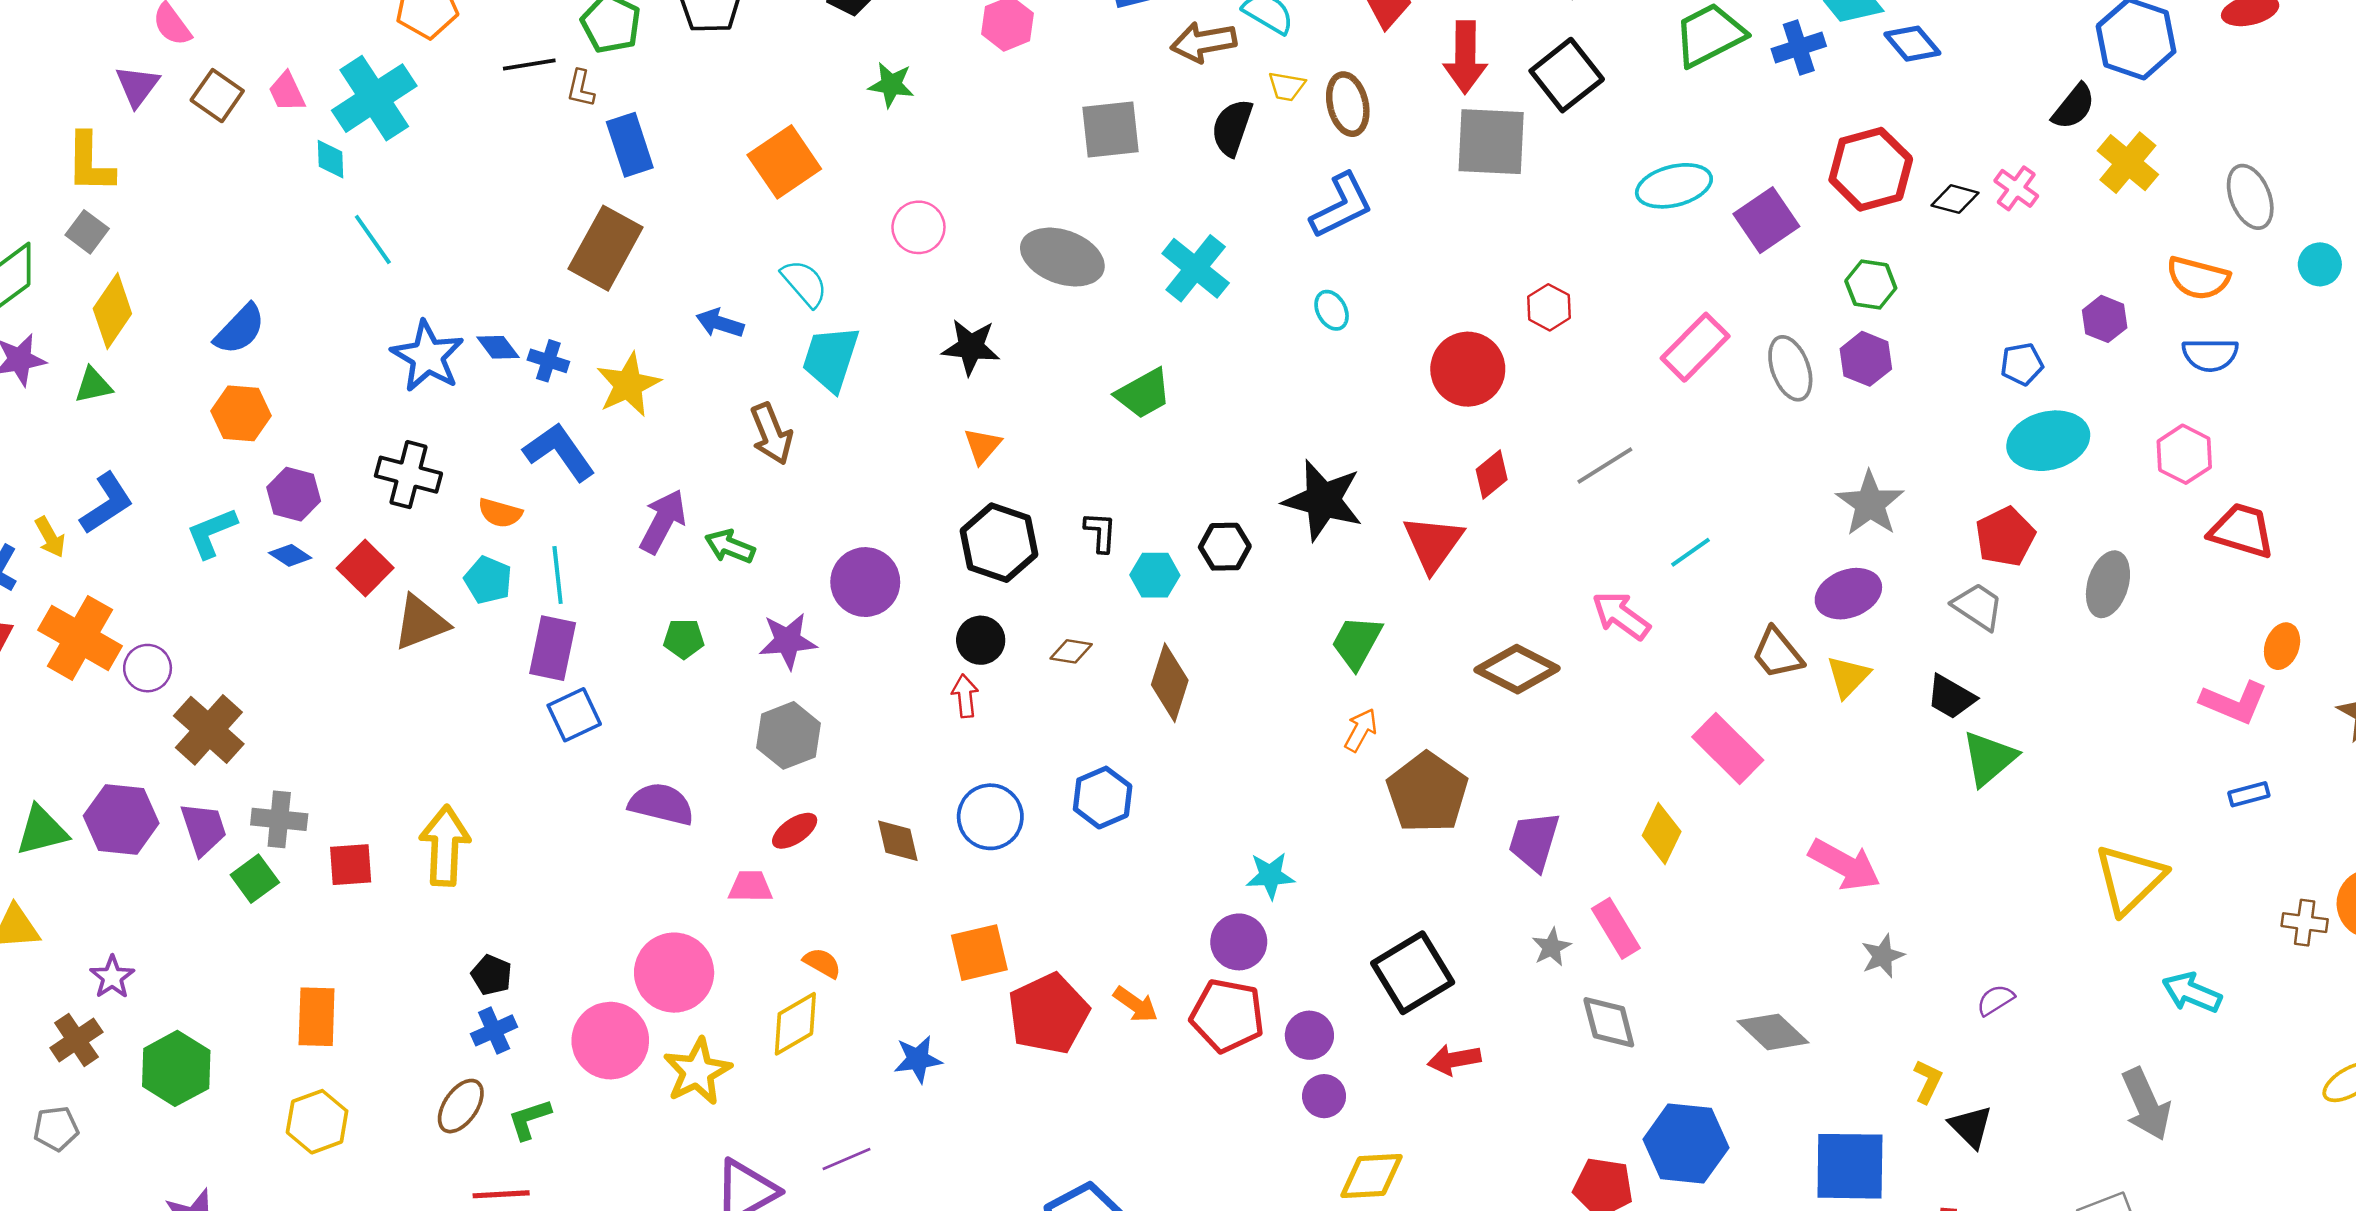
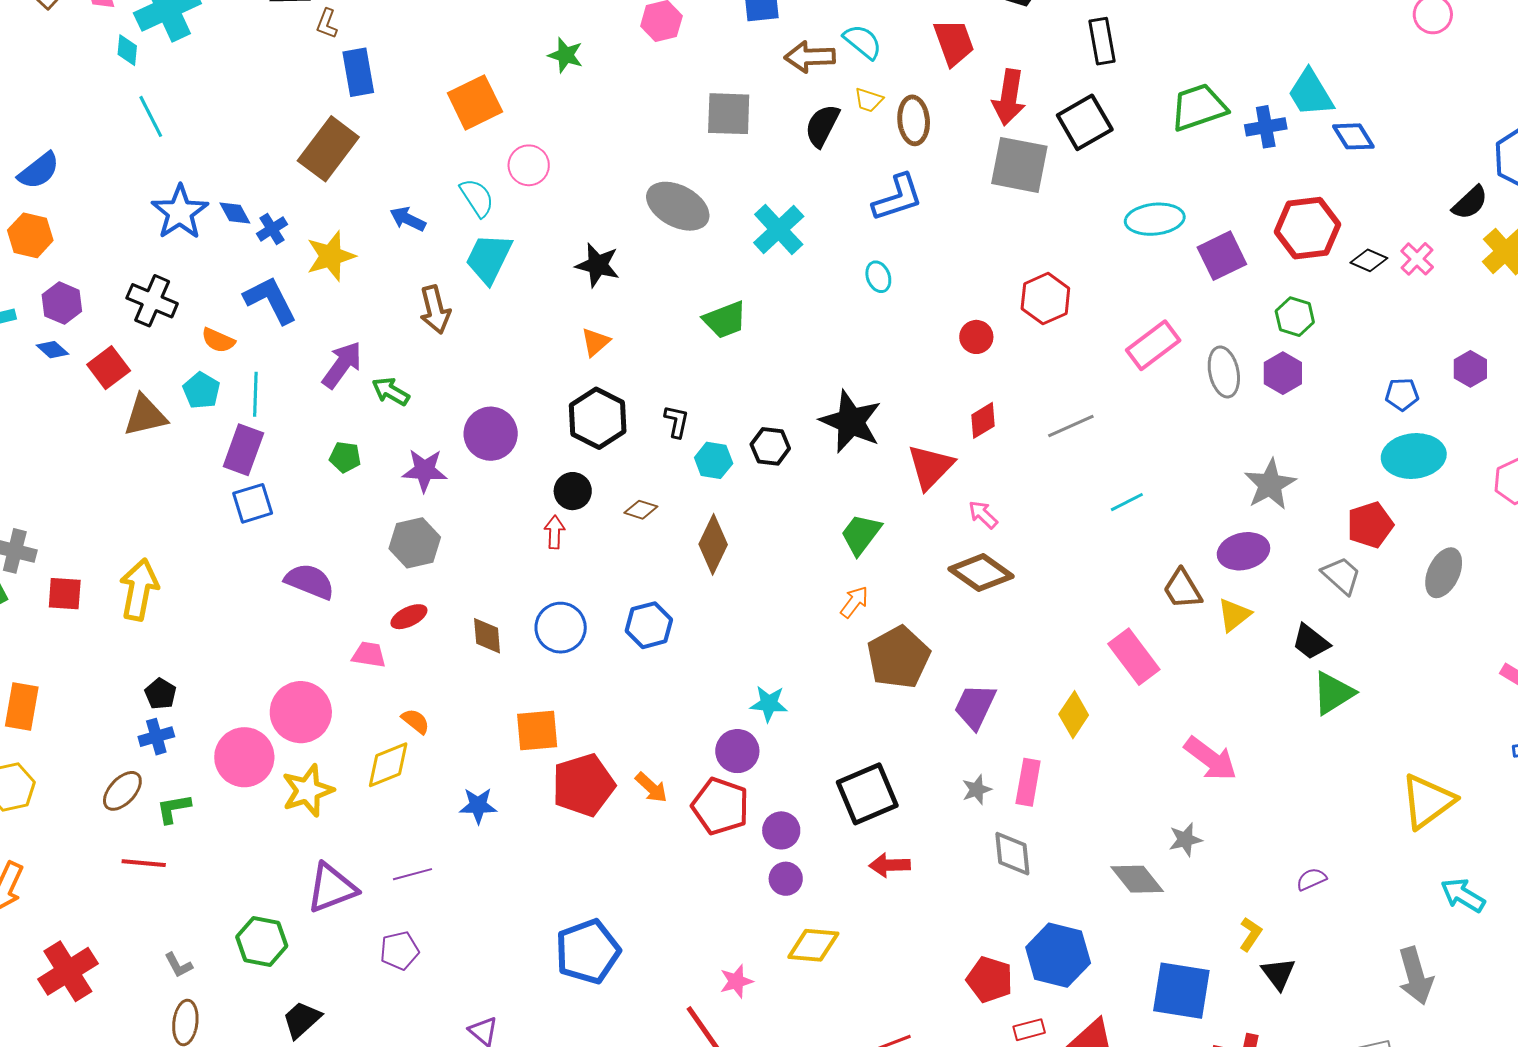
pink circle: (918, 227) -> (529, 165), moved
red hexagon: (1549, 307) -> (1045, 299), size x1.4
blue cross: (548, 361) -> (272, 229), turned 32
red circle: (1468, 369) -> (976, 337), size x0.6
pink arrow: (1621, 616) -> (983, 515), moved, size x0.7
pink rectangle: (1616, 928) -> (1028, 782), turned 33
gray star: (1883, 956) -> (1185, 840), moved

